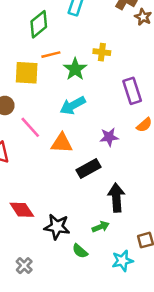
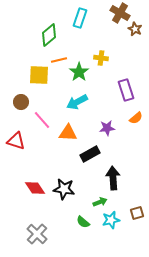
black star: (57, 227) -> (64, 189), moved
cyan star: (122, 261) -> (111, 220), moved
gray cross: (24, 266) -> (37, 234), size x1.5

